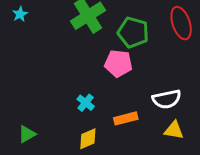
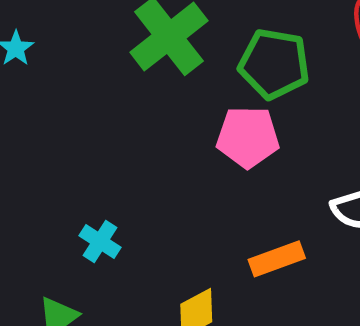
cyan cross: (86, 103) -> (100, 241), moved

